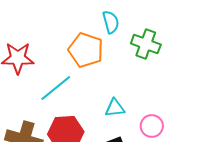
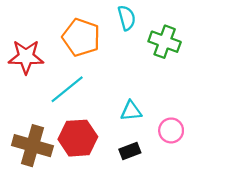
orange pentagon: (86, 50) -> (81, 37), moved

